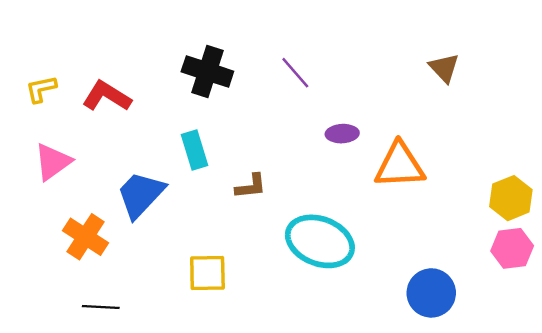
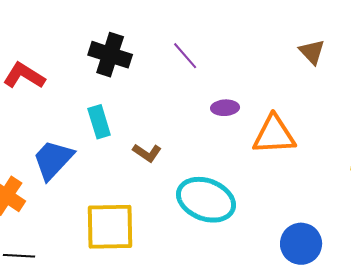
brown L-shape: (251, 186) -> (147, 153), turned 40
yellow square: (207, 273) -> (110, 227), size x1.5

